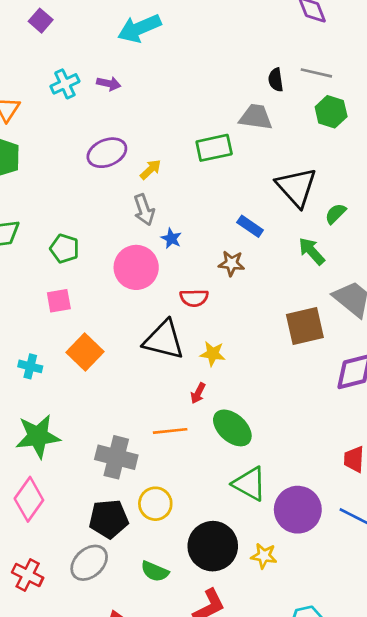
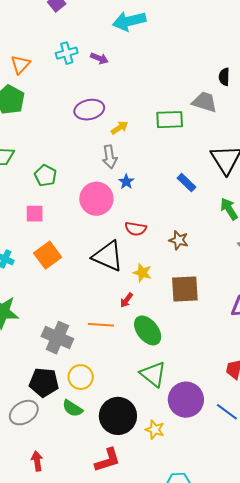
brown star: (231, 263) -> (179, 240), moved
brown square: (305, 326) -> (185, 289), moved
green semicircle: (155, 571) -> (72, 408), moved

